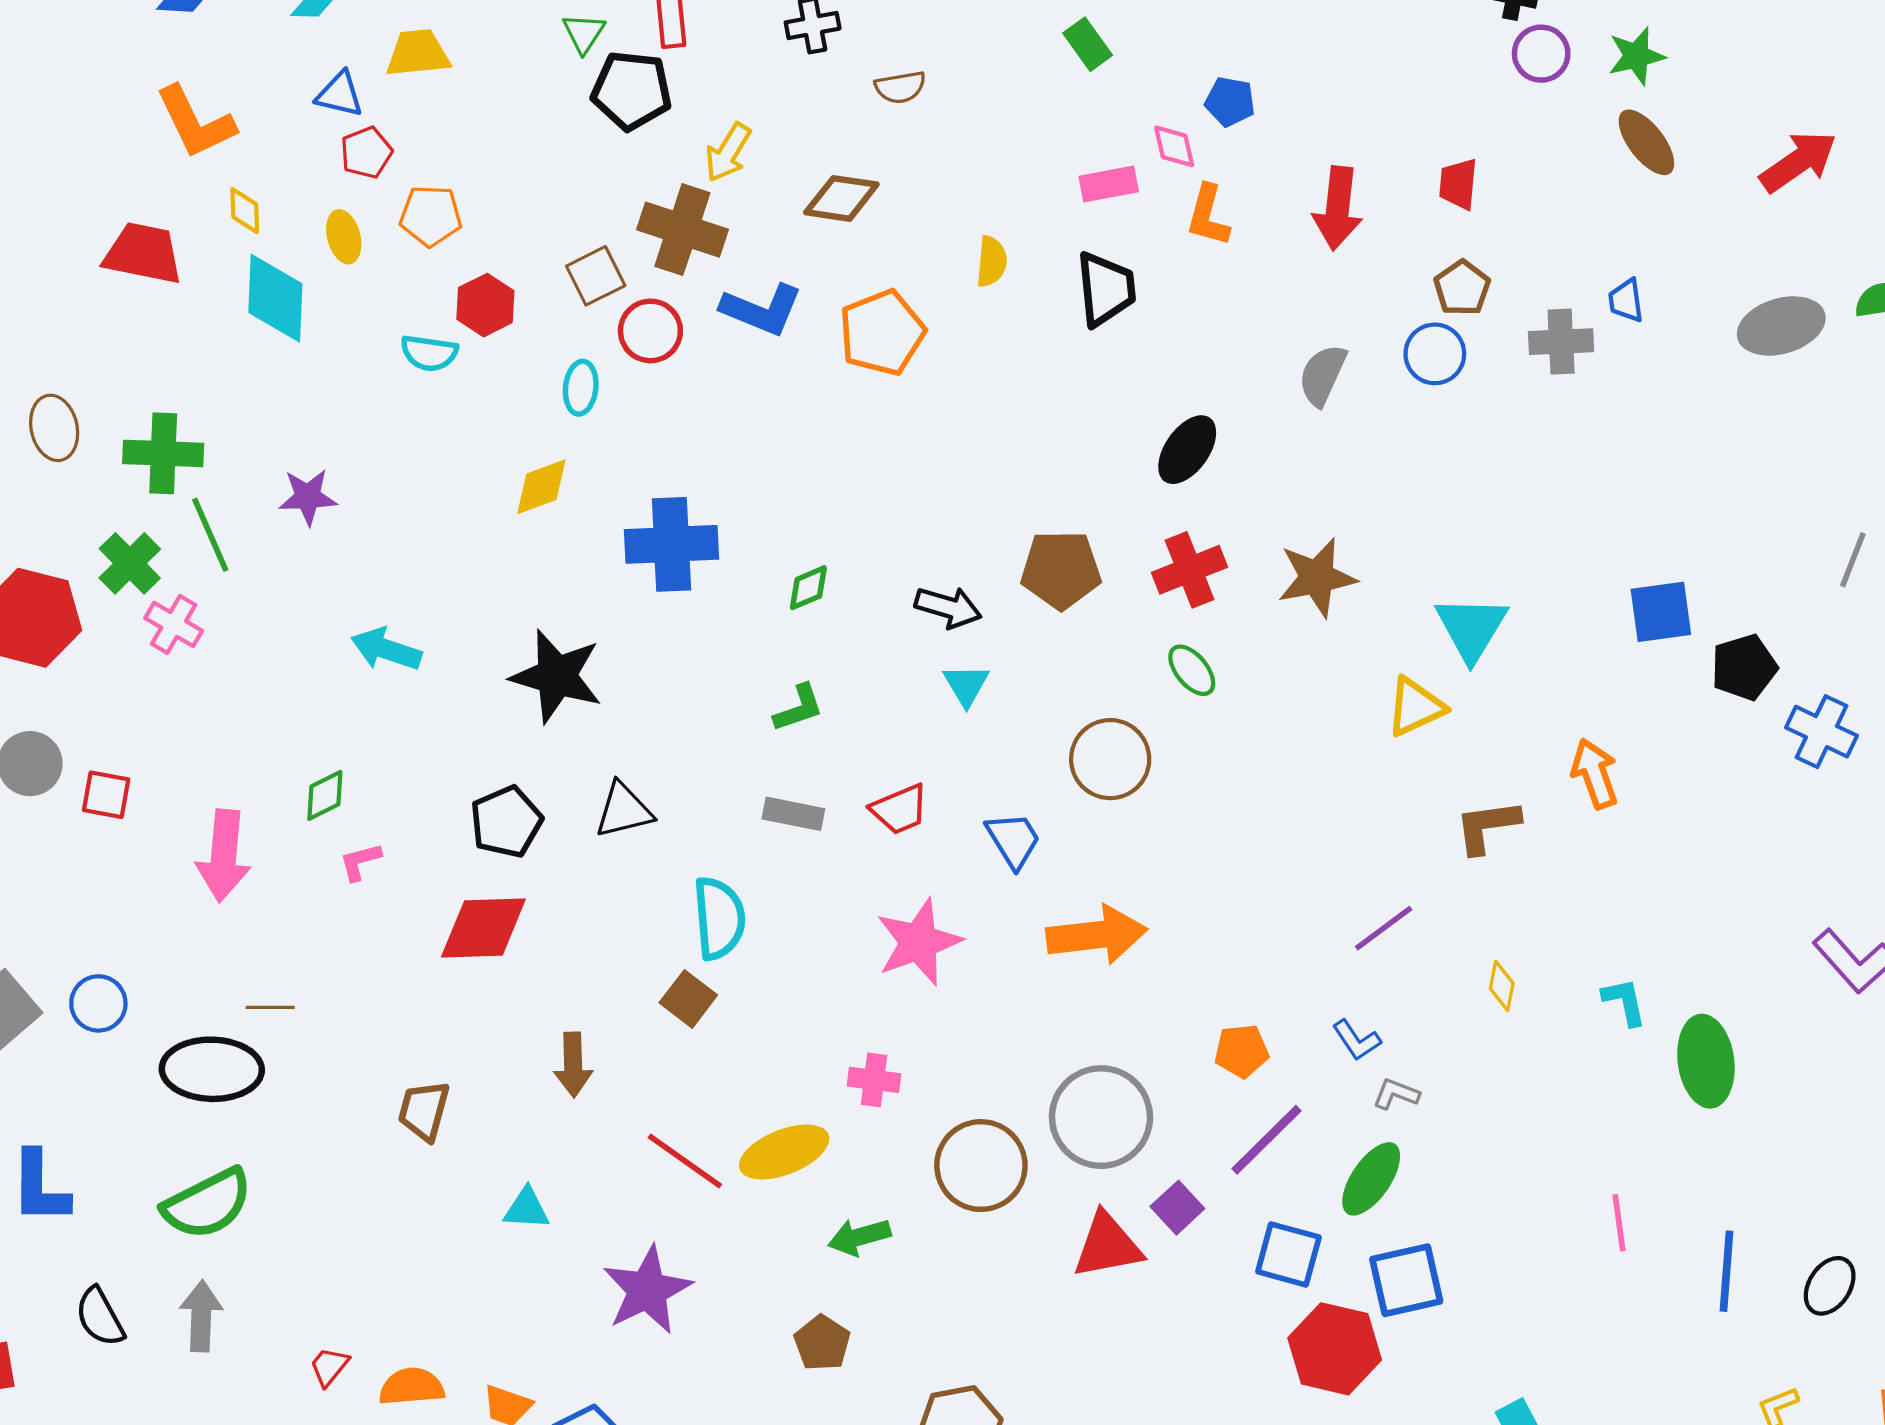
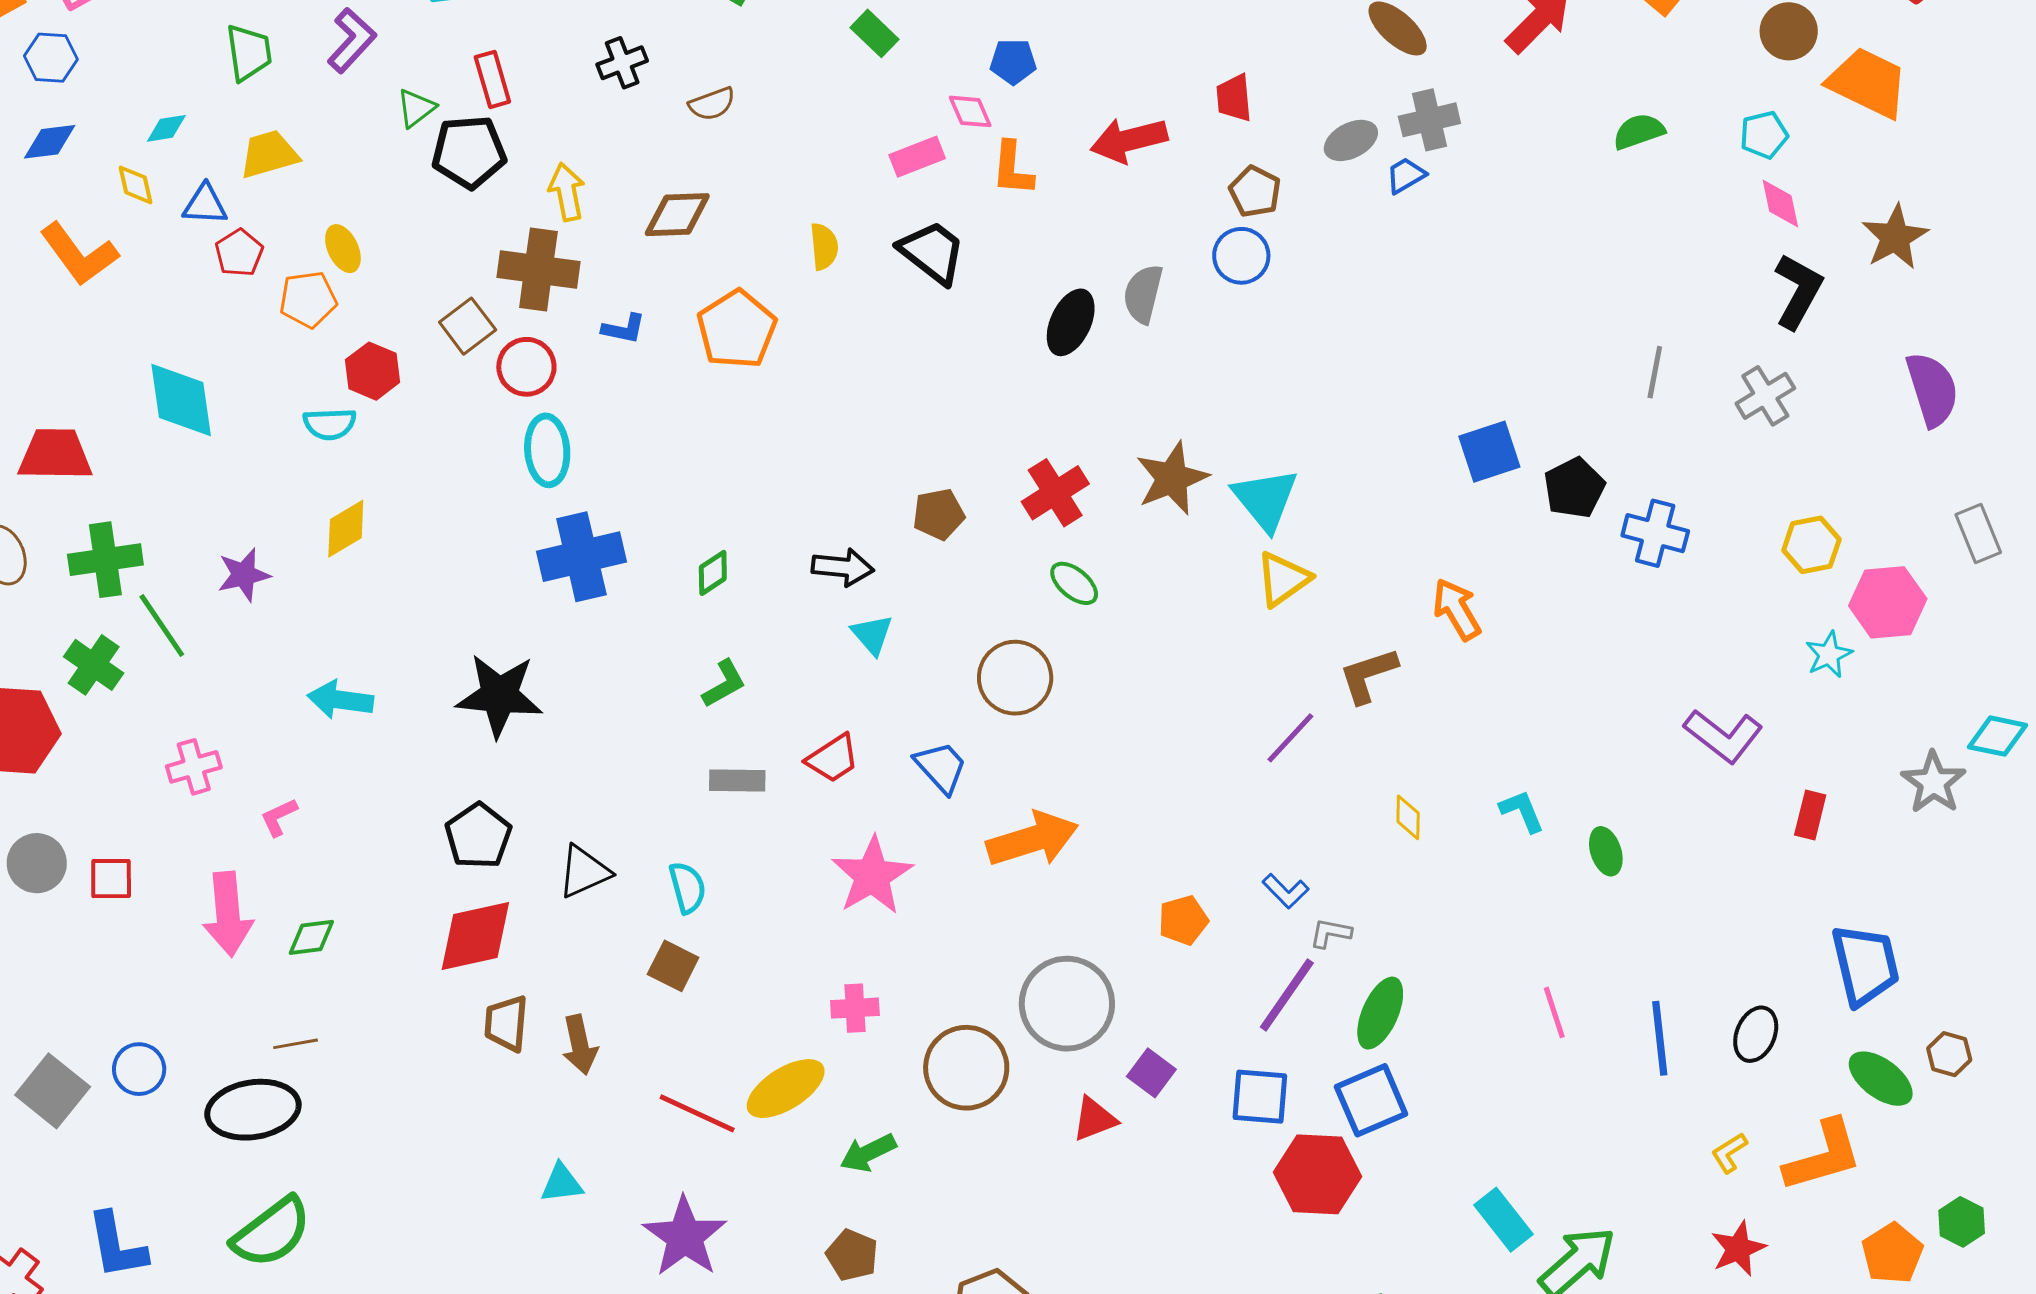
green triangle: (584, 33) -> (416, 108), turned 30
yellow arrow: (728, 152) -> (567, 192), turned 148
red arrow: (1338, 208) -> (1129, 140), turned 80
yellow diamond: (245, 211) -> (136, 185), moved
yellow ellipse: (344, 237) -> (343, 249), moved
red trapezoid: (143, 253) -> (55, 455), moved
black trapezoid: (1106, 289) -> (932, 252), turned -36
blue trapezoid: (1626, 301) -> (1406, 175), turned 78
blue L-shape: (762, 310) -> (624, 329), size x0.6
gray ellipse: (1781, 326) -> (1351, 140), moved, size x0.7
gray cross: (1561, 342) -> (1429, 120), moved
cyan ellipse: (581, 388) -> (547, 450), moved, size x1.4
black ellipse: (1187, 450) -> (1071, 322), moved
yellow diamond: (541, 487) -> (346, 529), moved
brown pentagon: (1061, 570) -> (939, 514), size x0.7
pink cross: (174, 624) -> (194, 767), moved, turned -36
cyan triangle: (1471, 628) -> (1265, 499), moved
green diamond: (325, 795) -> (311, 937), moved, turned 30
black triangle: (624, 810) -> (584, 872), moved
pink L-shape: (360, 862) -> (279, 817), moved
cyan semicircle: (719, 918) -> (687, 888), size x0.7
purple line: (1384, 928) -> (1290, 738), moved
green ellipse: (1706, 1061) -> (1606, 851), size x0.6
brown trapezoid: (424, 1111) -> (506, 1023), moved
purple line: (1267, 1140) -> (1287, 995), moved
green ellipse: (1371, 1179) -> (1380, 1013), moved
red triangle: (1107, 1246) -> (1094, 1119), size x0.7

